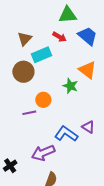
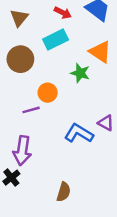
cyan rectangle: (42, 55) -> (56, 39), moved
purple arrow: (43, 153) -> (22, 151), moved, turned -55

